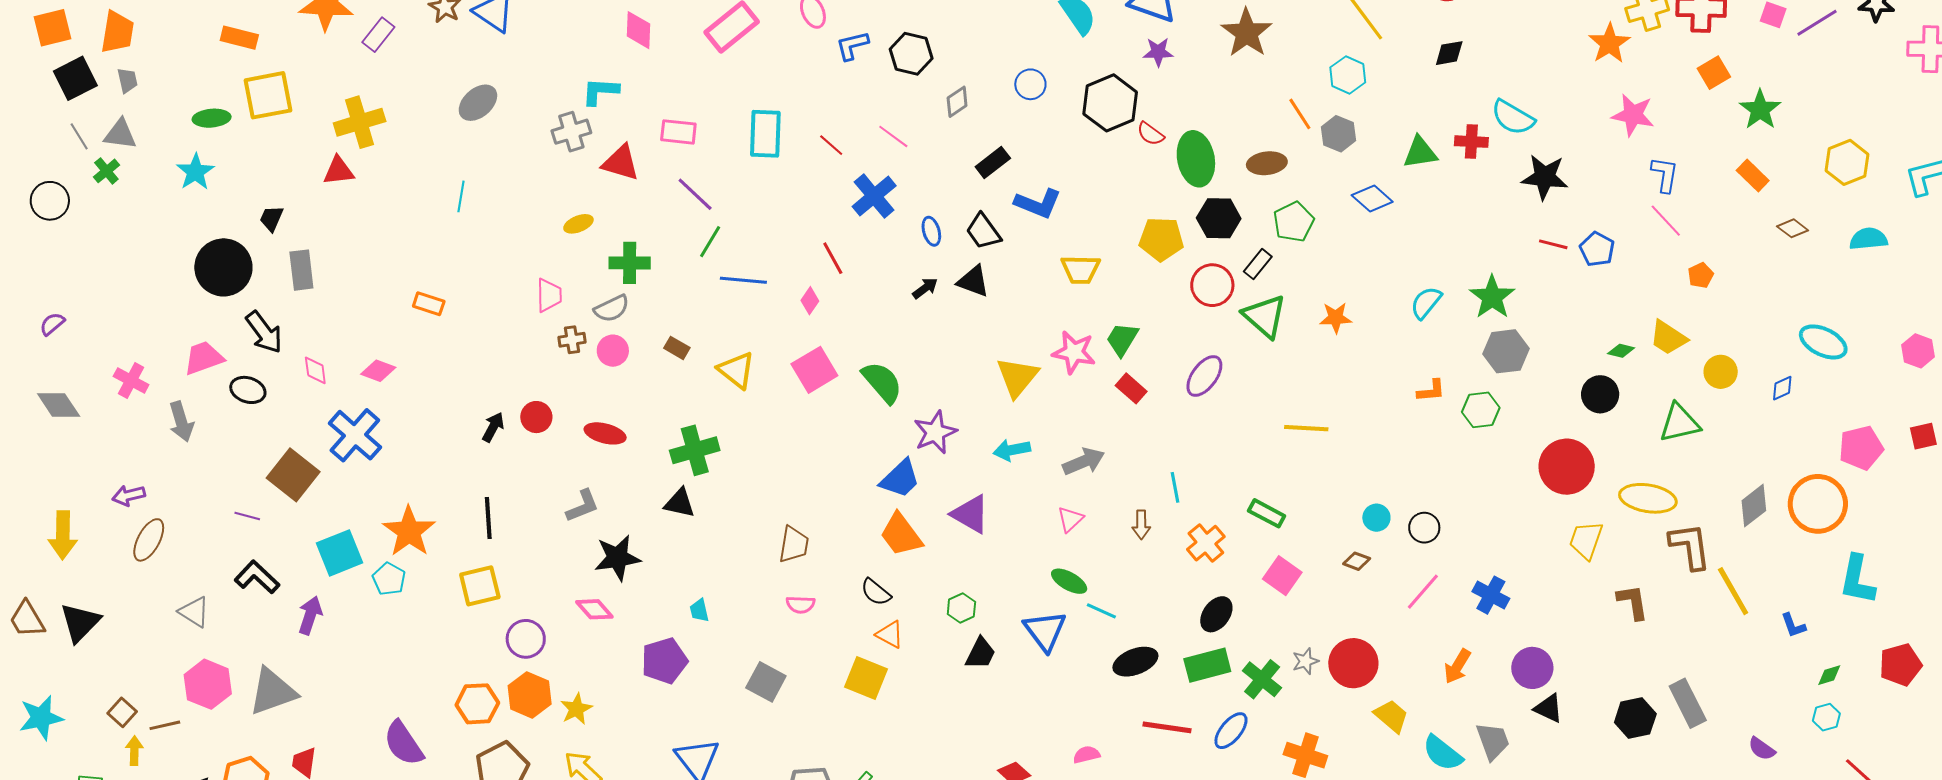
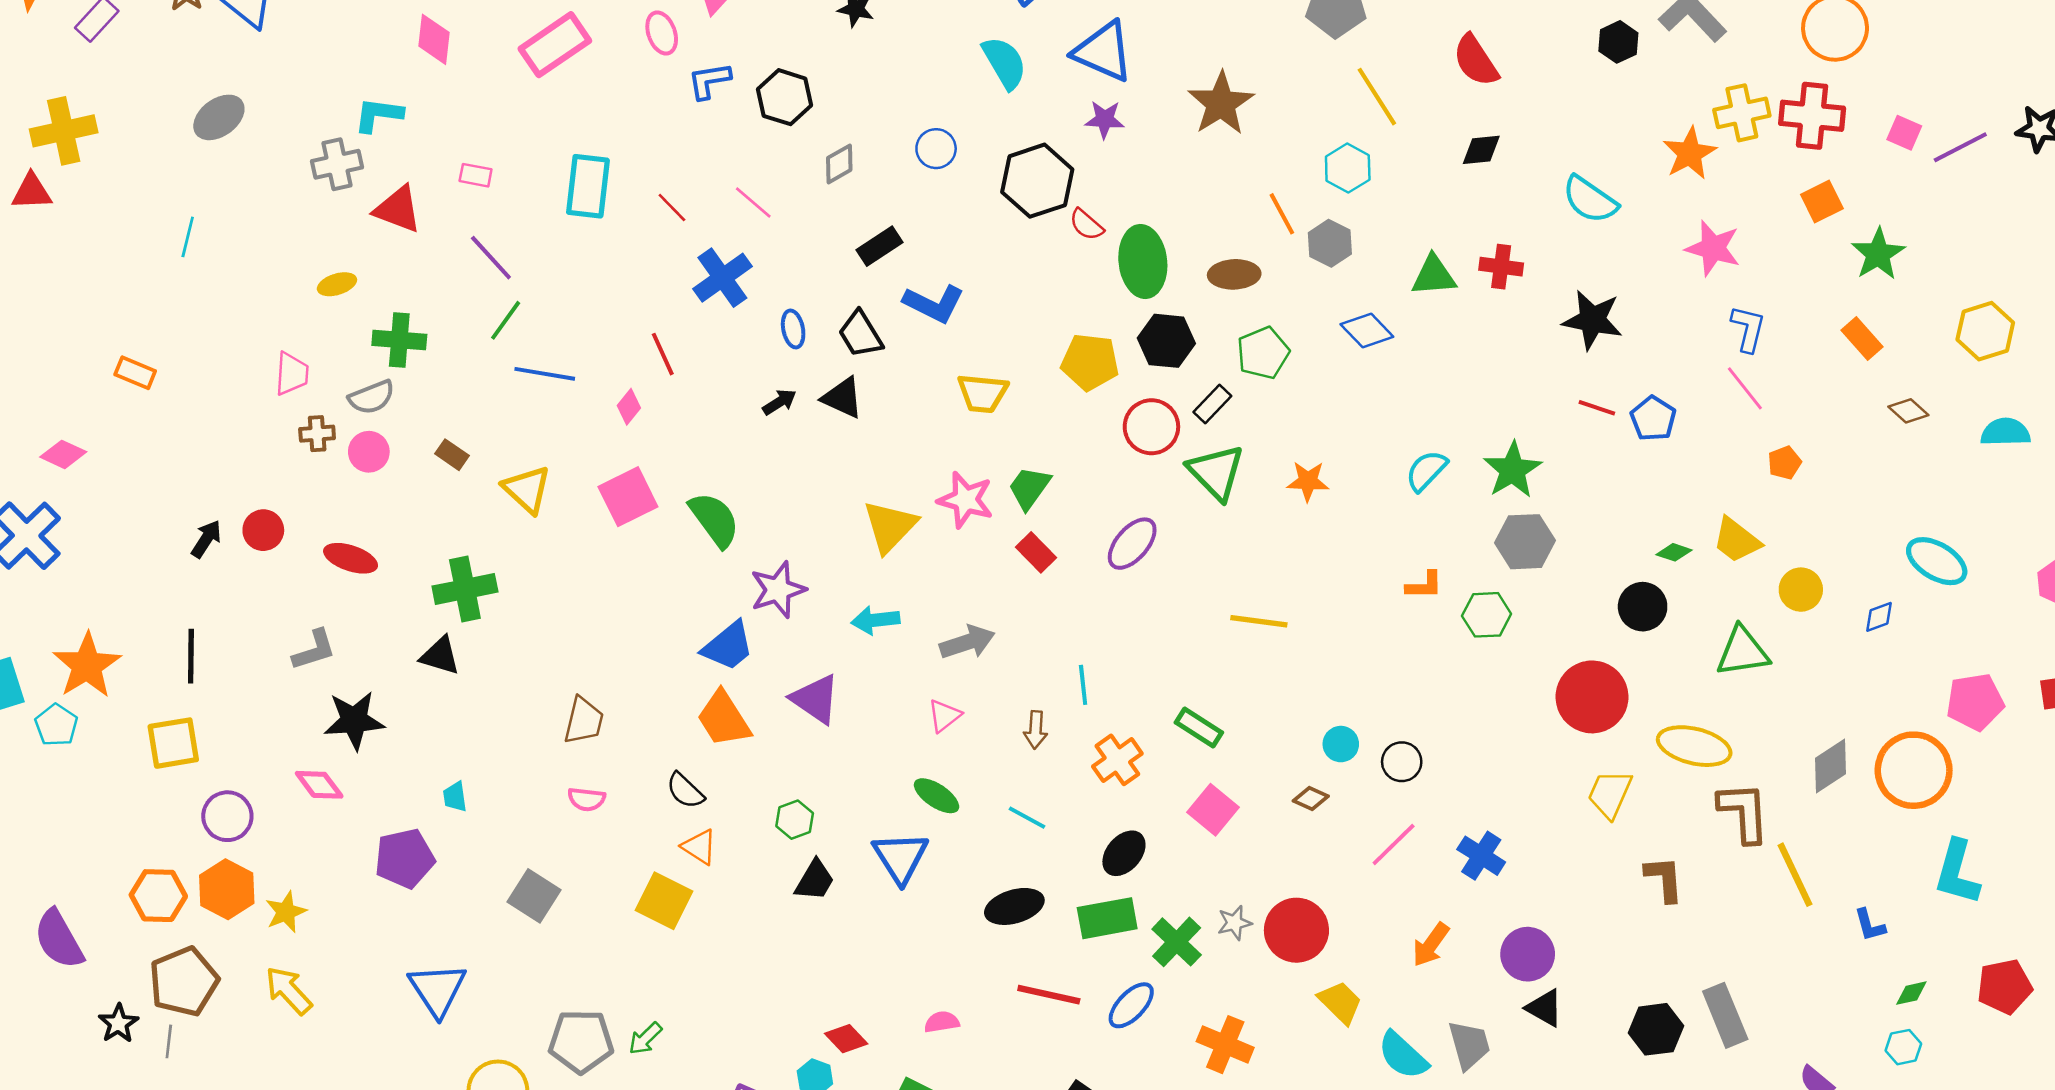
cyan semicircle: (1513, 117) -> (1590, 200), moved
pink rectangle: (678, 132) -> (476, 175), size x0.7
cyan line: (1101, 611) -> (1027, 818), moved

